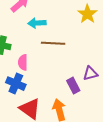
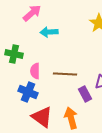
brown line: (53, 43) -> (65, 74), moved

